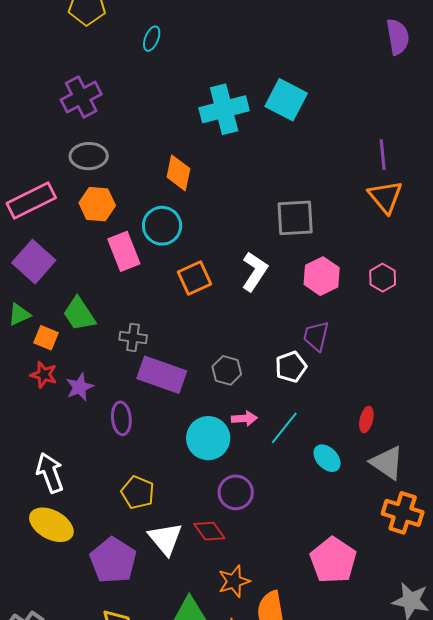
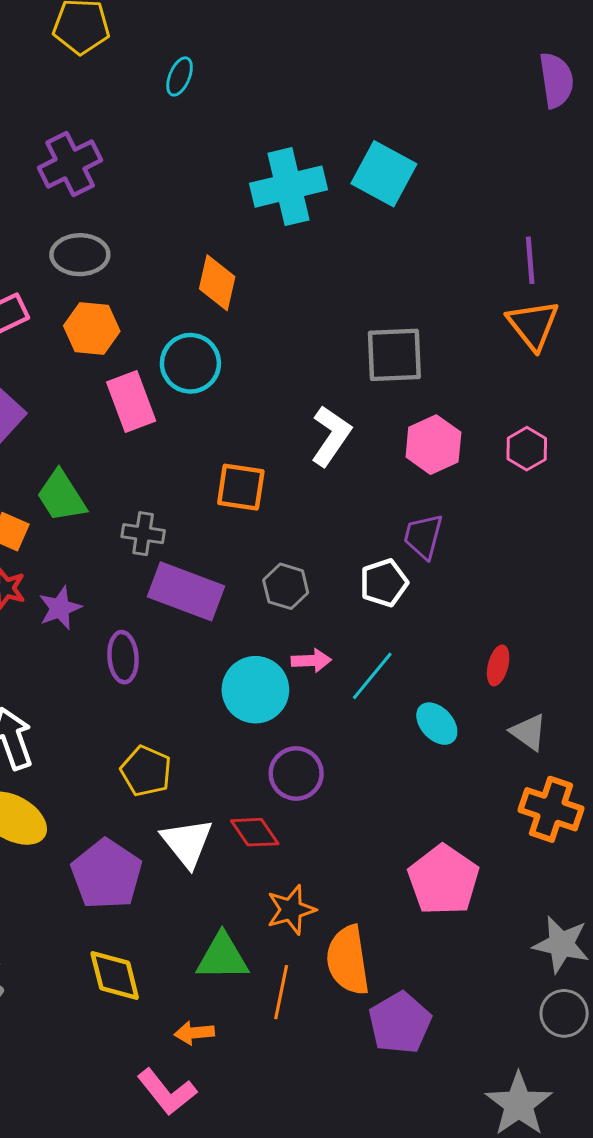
orange square: (195, 278) -> (241, 487), moved, turned 32
gray triangle: (387, 463) -> (529, 732), size x0.7

